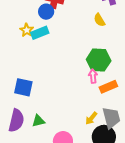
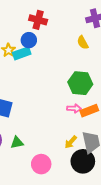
blue circle: (46, 12) -> (29, 40), moved
pink arrow: (93, 76) -> (74, 108), moved, turned 96

